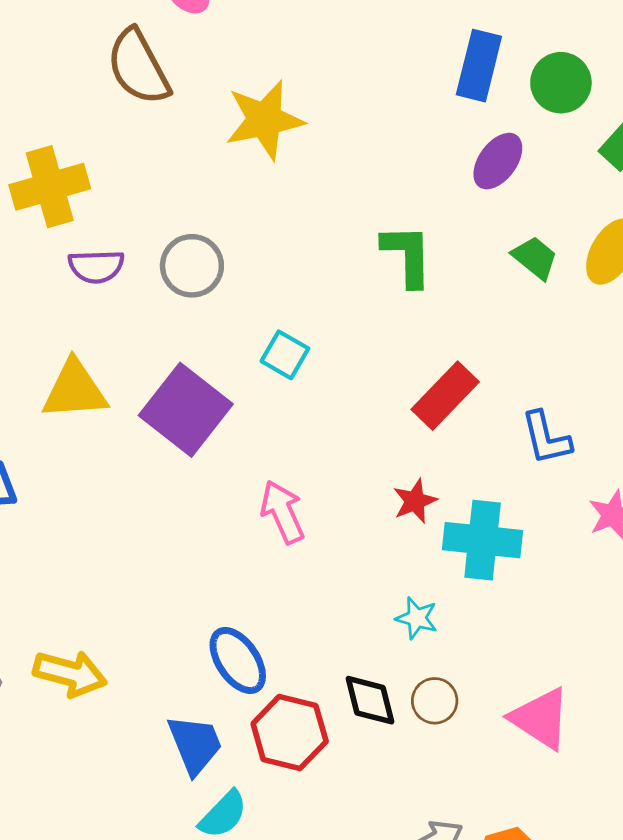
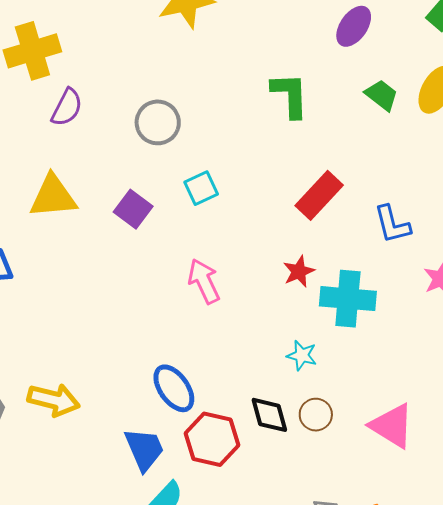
purple semicircle: (96, 266) -> (67, 107), turned -60
gray circle: (192, 266) -> (158, 122), moved
cyan square: (285, 355) -> (201, 188), moved, turned 36
purple square: (186, 410) -> (133, 209), size x0.6

